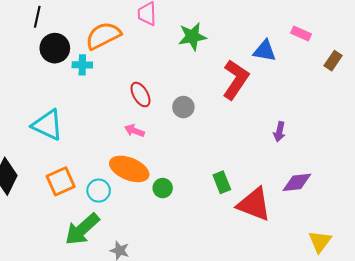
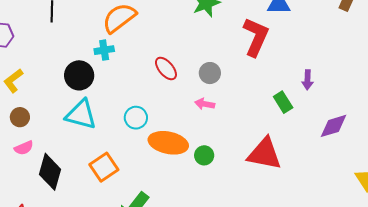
black circle: (55, 48) -> (79, 75), moved
pink arrow: (134, 131) -> (205, 104), moved
green rectangle: (222, 182) -> (283, 102), moved
cyan circle: (99, 191) -> (136, 118), moved
red triangle: (254, 204) -> (264, 154), moved

